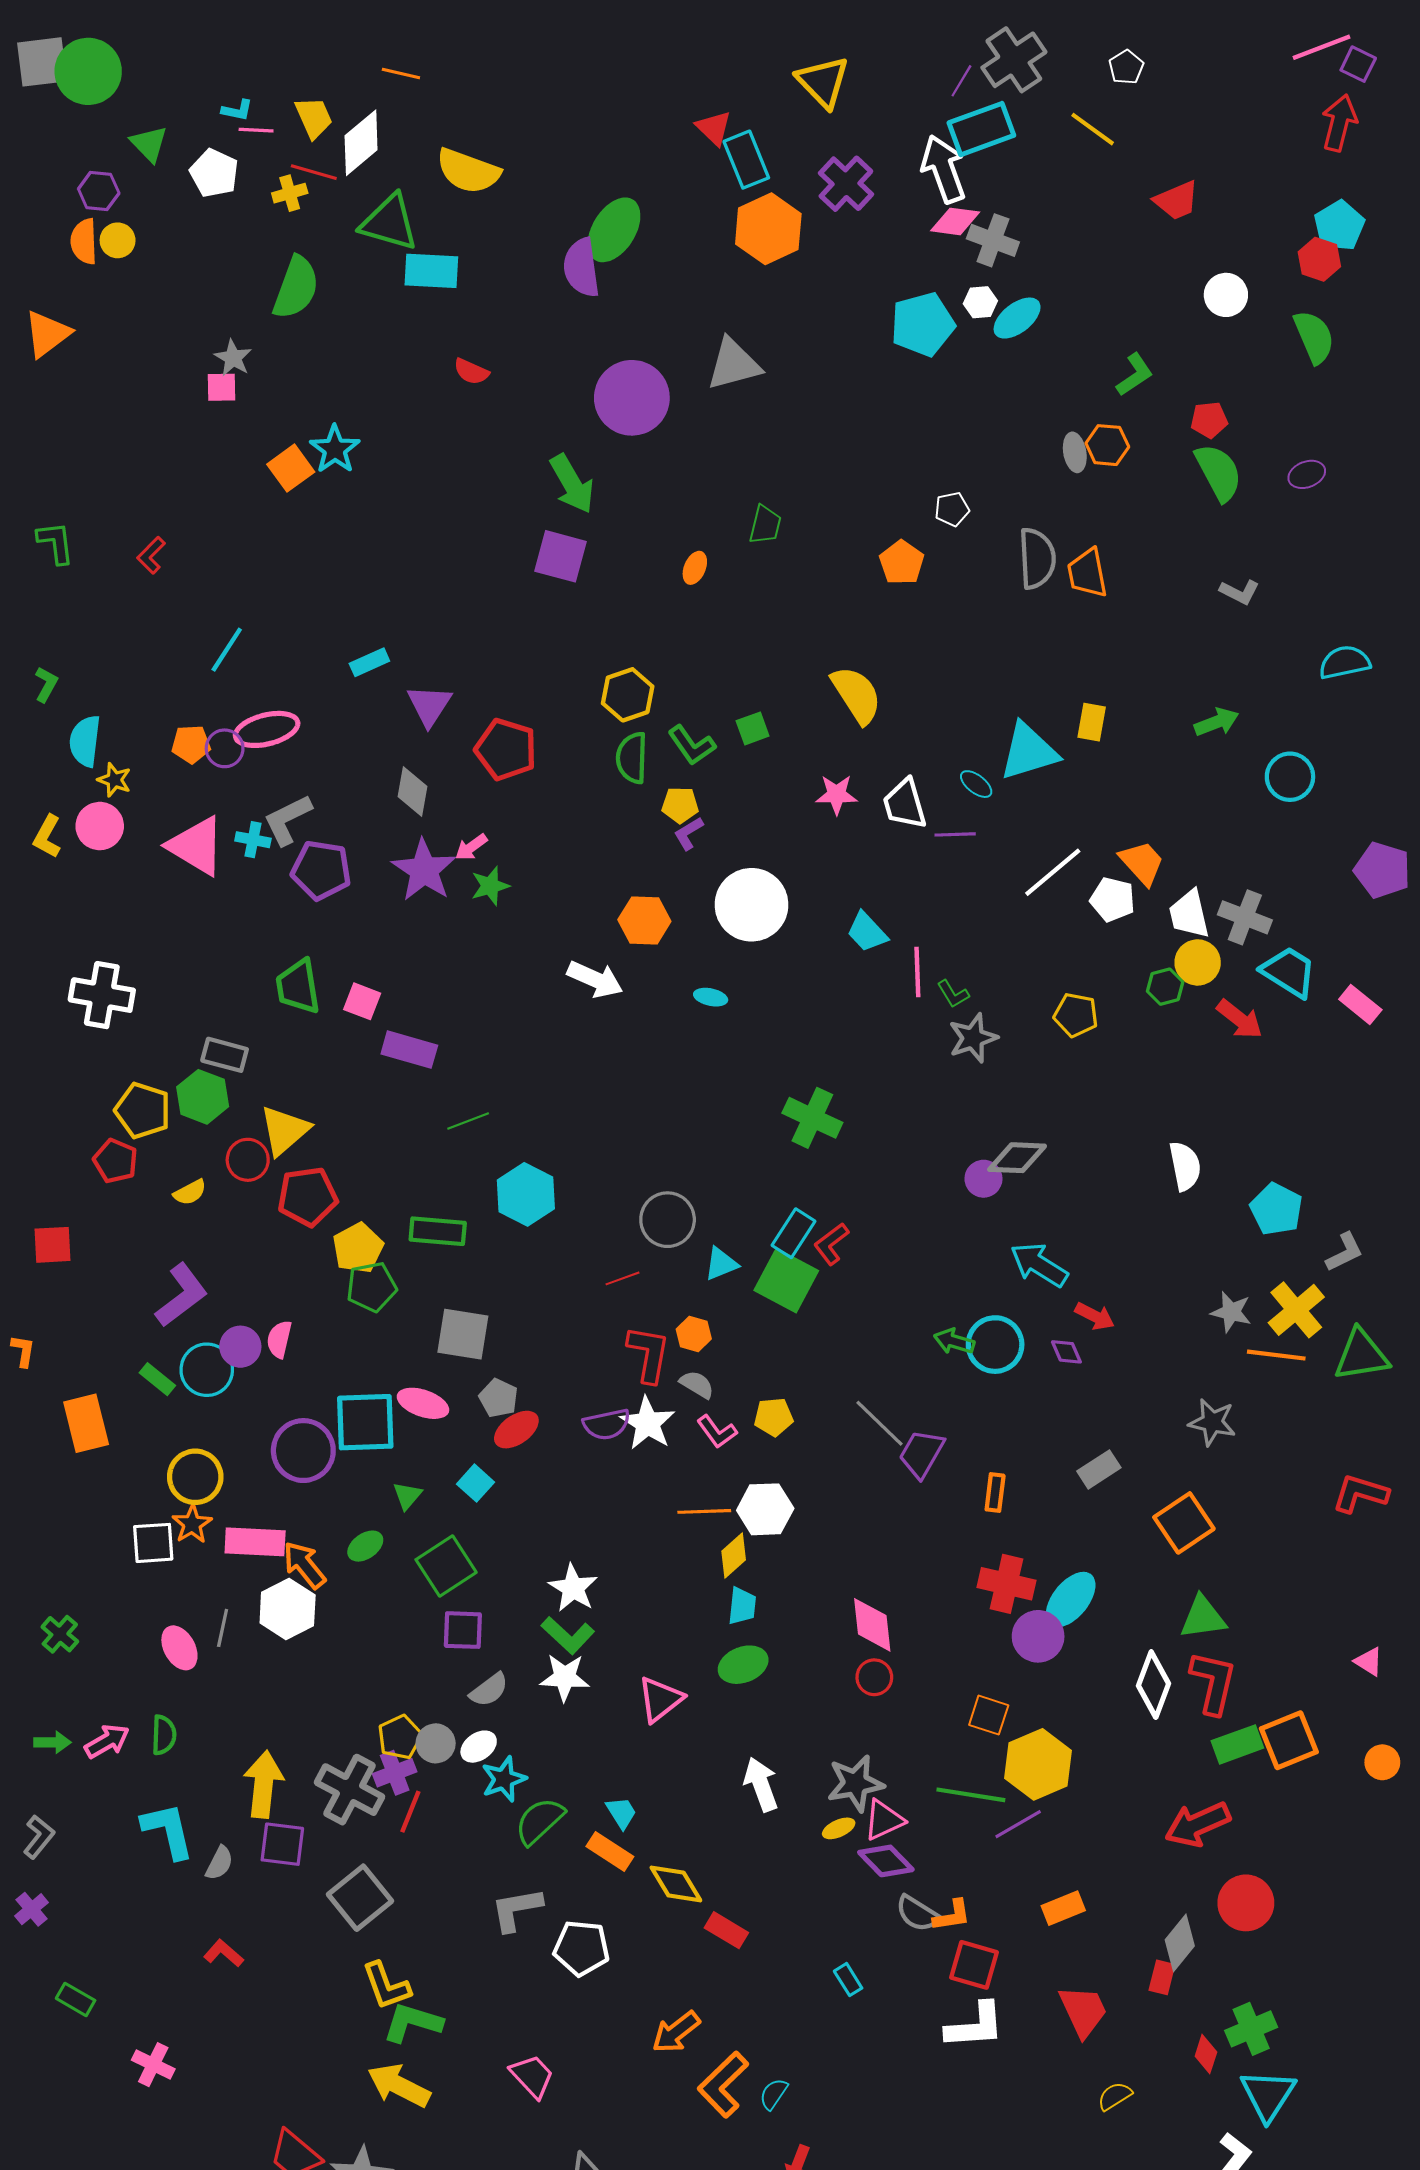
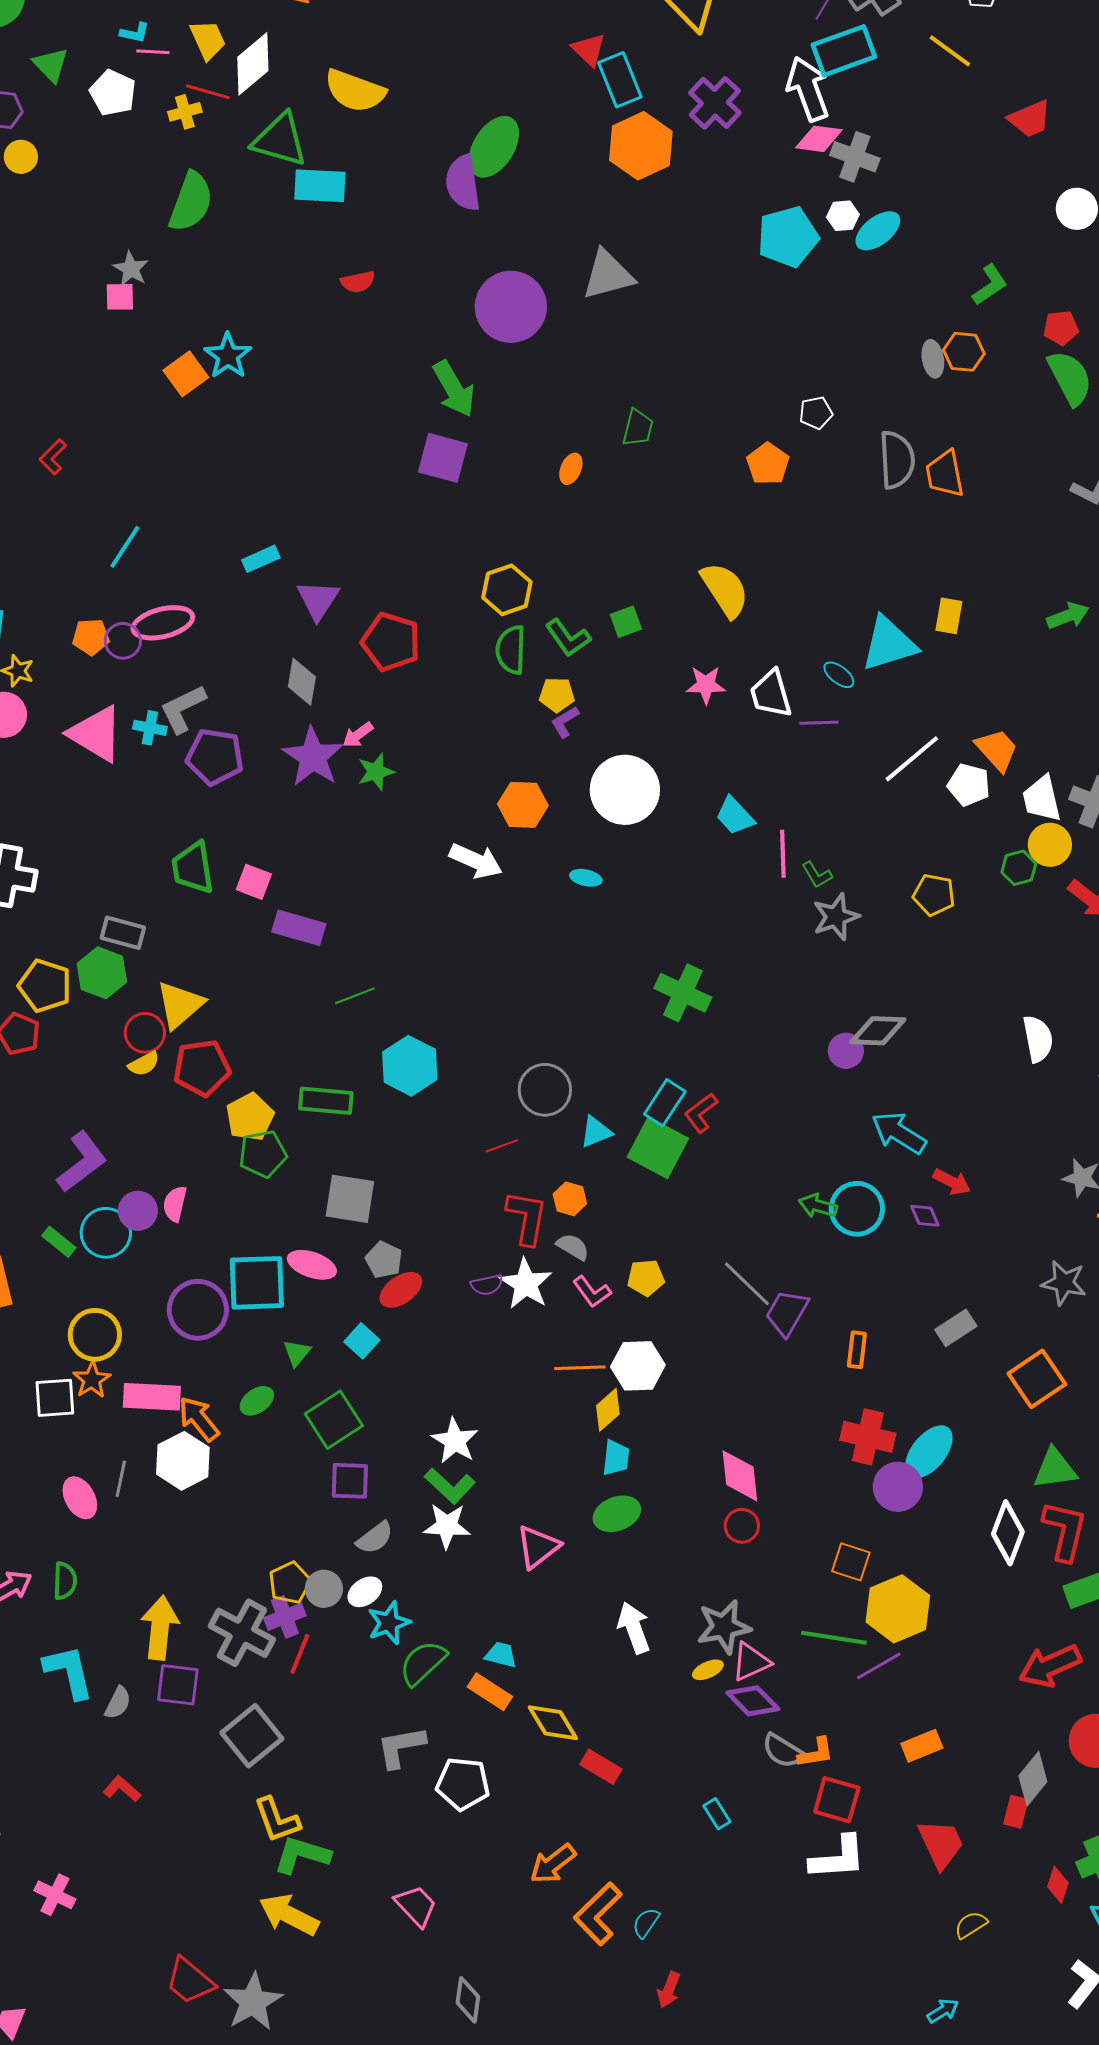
red semicircle: (471, 372) -> (358, 282), turned -36
yellow semicircle: (190, 1192) -> (144, 1064), moved
purple semicircle: (607, 1424) -> (487, 1285), size x0.7
cyan trapezoid: (621, 1813) -> (501, 1655), turned -44

